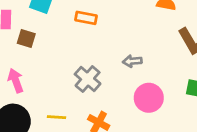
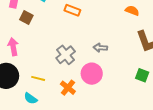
pink circle: (149, 98) -> (92, 74), moved

